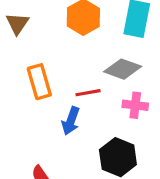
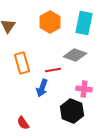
pink cross: (135, 105) -> (84, 89), moved

